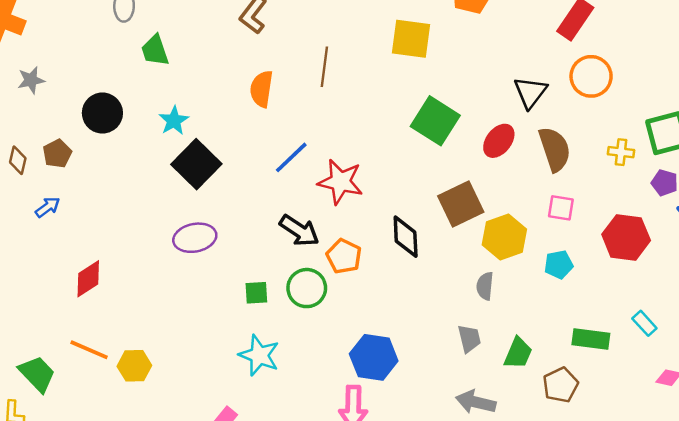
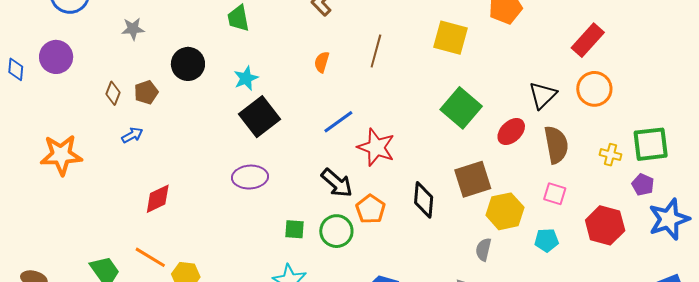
orange semicircle: (262, 89) -> (322, 62), size x0.7

